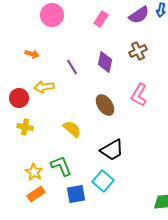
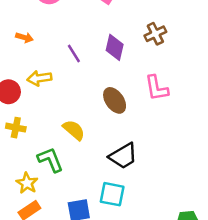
pink L-shape: (139, 95) -> (157, 88), turned -40
green L-shape: (61, 166) -> (50, 160), moved
cyan square: (103, 181) -> (112, 194), turned -30

